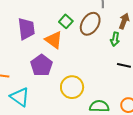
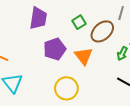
orange triangle: (54, 40) -> (83, 56), moved
purple pentagon: (41, 65) -> (55, 49), moved

